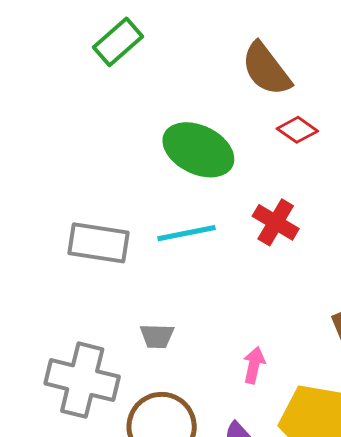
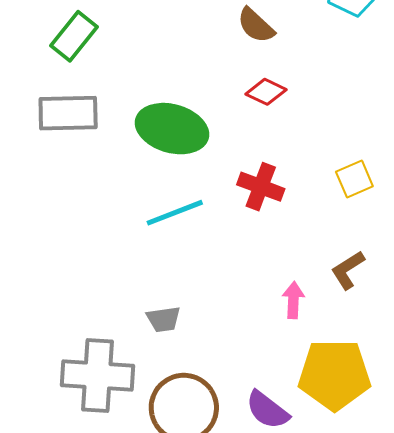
brown semicircle: (266, 69) -> (256, 25), moved, size x0.7
gray rectangle: (98, 243) -> (68, 113), moved
pink arrow: (254, 365) -> (293, 300), moved

